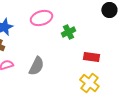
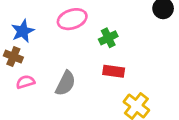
red rectangle: (91, 57) -> (114, 71), moved

